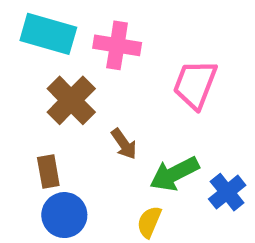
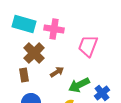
brown arrow: (124, 144) -> (57, 72), turned -88
brown rectangle: (48, 171) -> (24, 75), moved

